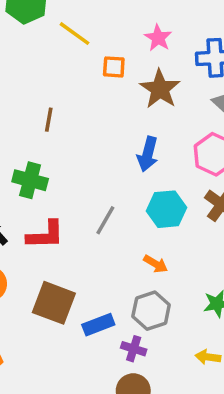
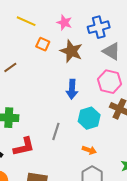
yellow line: (74, 34) -> (26, 21), moved
orange square: (114, 67) -> (43, 44), turned 32
brown line: (49, 120) -> (10, 67), moved, turned 56

